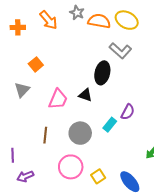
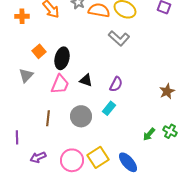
black ellipse: (102, 73) -> (62, 58), moved
purple semicircle: (128, 112) -> (116, 84), moved
pink circle: (71, 167) -> (72, 160), moved
purple arrow: (25, 176) -> (38, 157), moved
yellow square: (98, 176) -> (98, 157), size x1.5

